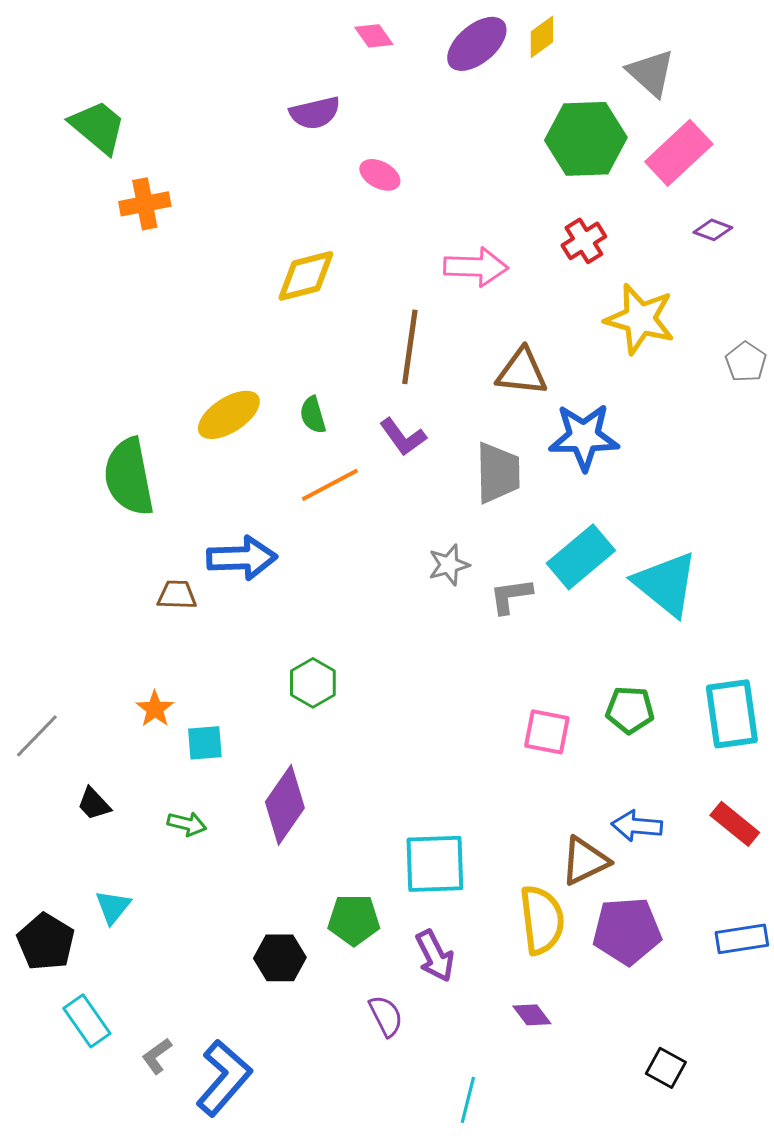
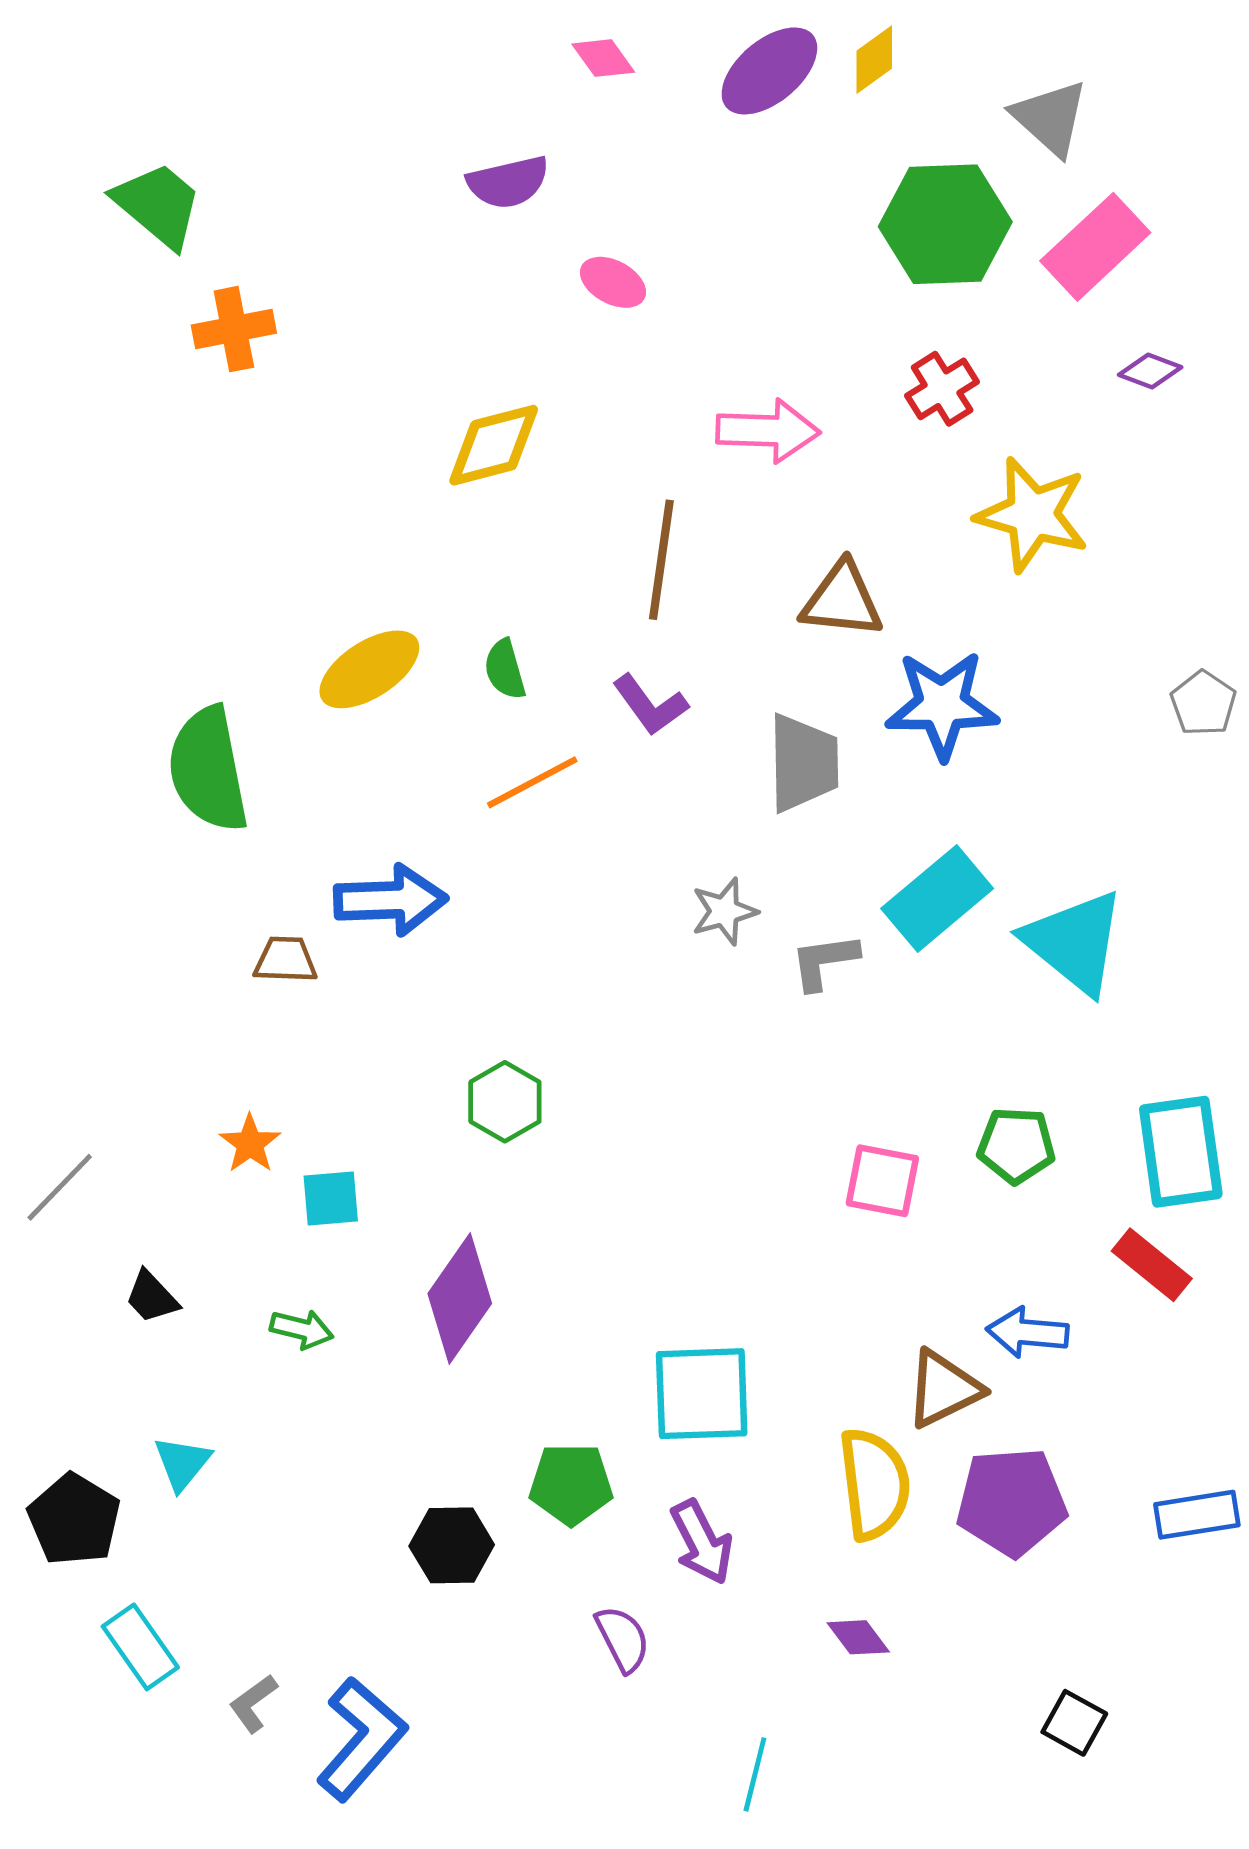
gray pentagon: (746, 362) -> (1203, 703), moved
red rectangle: (735, 824) -> (1152, 1265), moved

